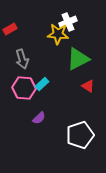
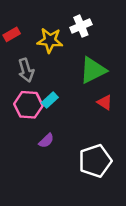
yellow star: (58, 34) -> (50, 40), moved

